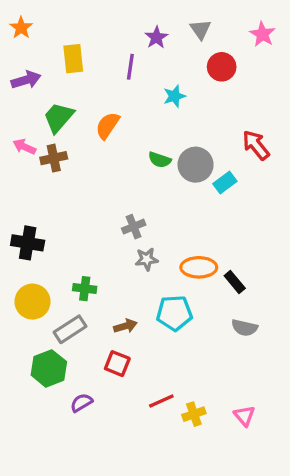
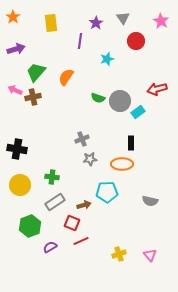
yellow rectangle: (73, 59) -> (51, 23), moved
red arrow: (256, 145) -> (157, 89), turned -66
black rectangle: (235, 282) -> (131, 143), moved, turned 40
brown arrow: (125, 326) -> (84, 205), moved
gray rectangle: (70, 329) -> (55, 202), moved
red line: (161, 401) -> (81, 241), moved

